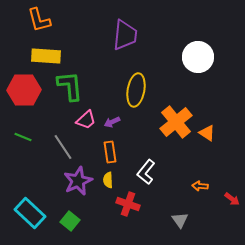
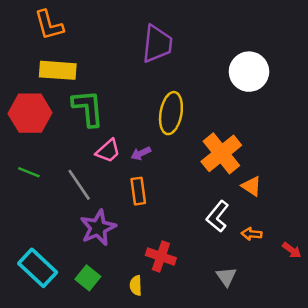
orange triangle: (207, 133) -> (252, 186), moved
white L-shape: (146, 172) -> (218, 216), moved
yellow semicircle: (108, 180) -> (136, 285), moved

